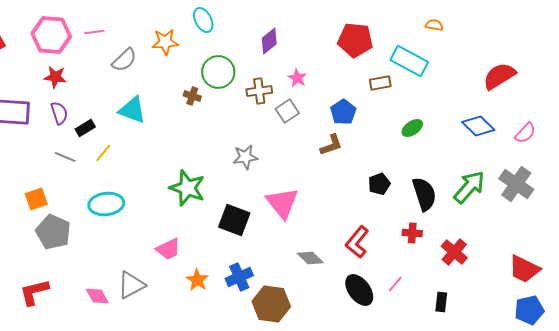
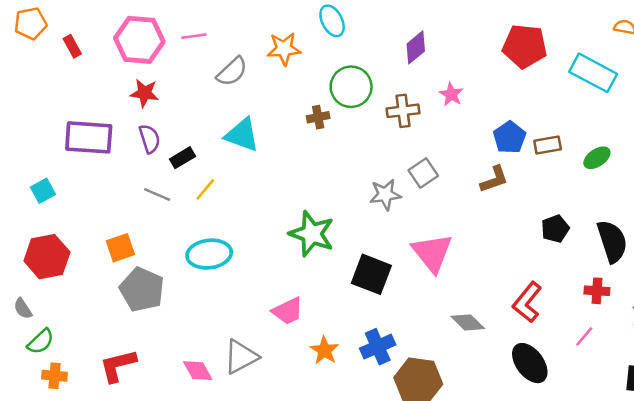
brown rectangle: (380, 83) -> (548, 145), moved
brown cross: (192, 96) -> (318, 117), turned -30
gray square: (287, 111) -> (423, 173), moved
pink line: (395, 284) -> (584, 336), moved

